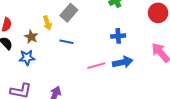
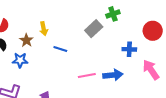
gray rectangle: (69, 13) -> (94, 29), moved
blue cross: (118, 36) -> (129, 49), moved

